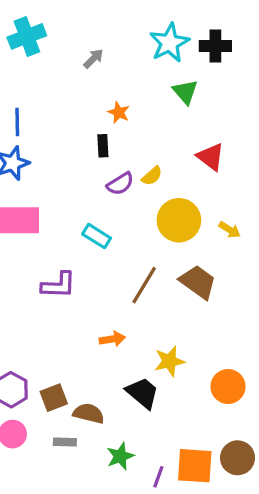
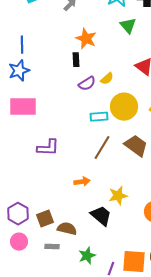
orange star: (119, 112) -> (86, 39), size x1.5
cyan rectangle: (97, 236) -> (99, 117), moved, turned -36

